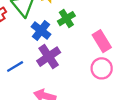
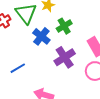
purple cross: (49, 57) -> (65, 57), moved

